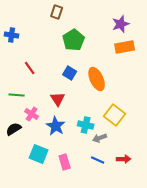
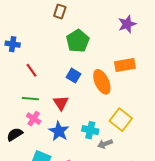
blue cross: (12, 35) -> (13, 44), moved
orange rectangle: (125, 47) -> (125, 65), moved
green line: (17, 95) -> (30, 99), moved

